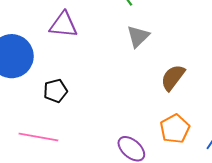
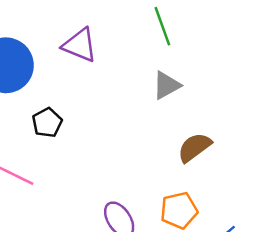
black pentagon: (56, 91) -> (47, 123), turned -30

